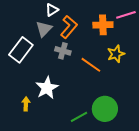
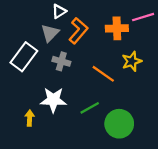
gray cross: (63, 51) -> (61, 61), moved
white star: (47, 88) -> (53, 100), turned 30
green line: (79, 117) -> (90, 108), moved

